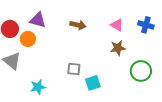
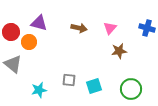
pink triangle: (117, 25) -> (110, 28), moved, turned 40
gray square: (74, 69) -> (69, 80), moved
green circle: (141, 71) -> (131, 89), moved

